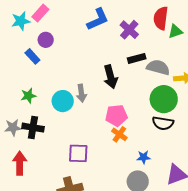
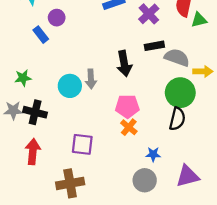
green star: (28, 96) -> (23, 78), moved
black semicircle: (163, 123) -> (177, 119), turned -90
red arrow: (20, 163) -> (33, 152), moved

